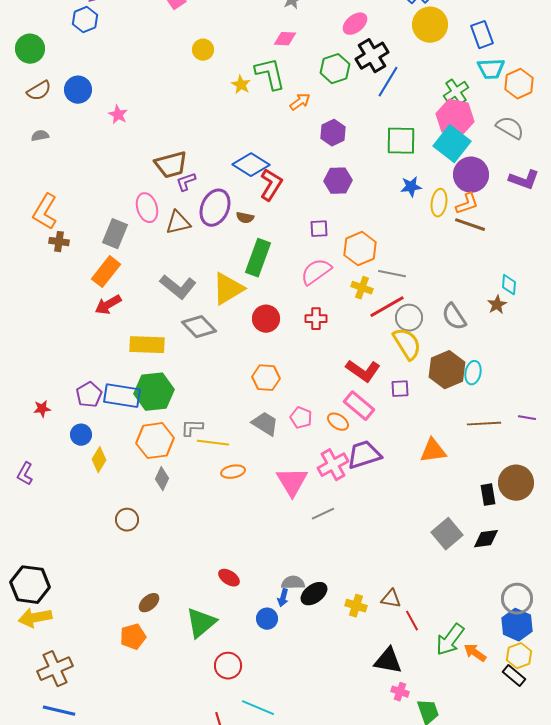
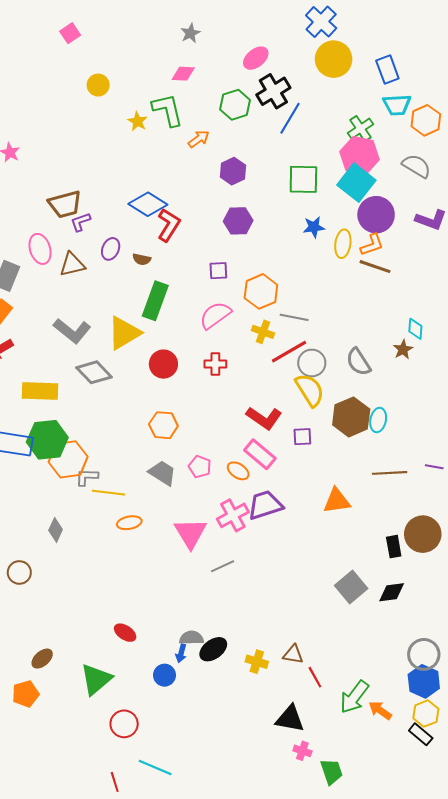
purple ellipse: (215, 208) -> (111, 249), size x0.6
orange hexagon: (155, 441) -> (68, 459), moved

